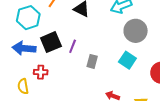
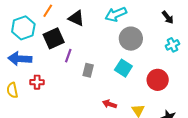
black square: (51, 42) -> (54, 38), moved
yellow semicircle: (23, 86) -> (12, 90), moved

